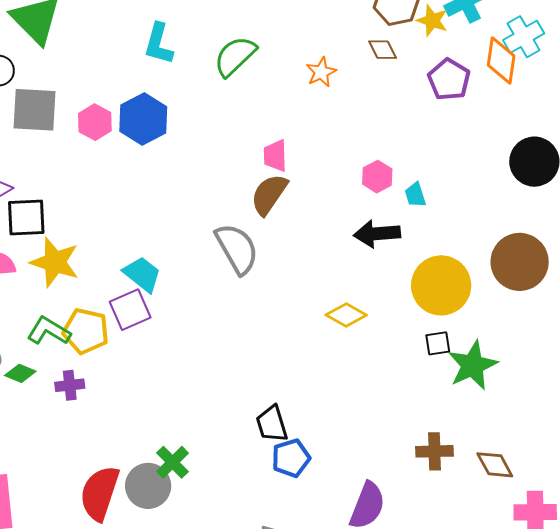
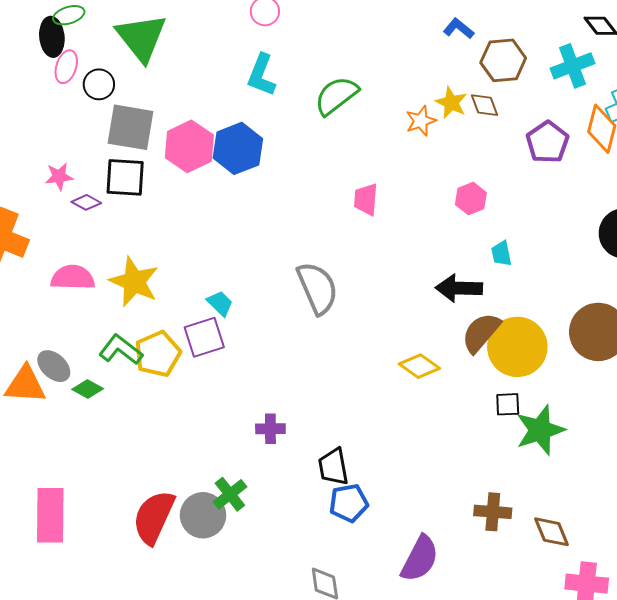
yellow star: (432, 20) -> (451, 103), moved
pink hexagon: (95, 122) -> (189, 146), size x1.4
pink hexagon: (377, 177) -> (471, 199), moved
brown semicircle: (269, 194) -> (481, 333), moved
black square: (26, 217) -> (125, 177), moved
cyan trapezoid: (142, 274) -> (220, 303), size x0.7
yellow pentagon: (86, 331) -> (158, 354), turned 30
purple cross: (70, 385) -> (270, 429), moved

